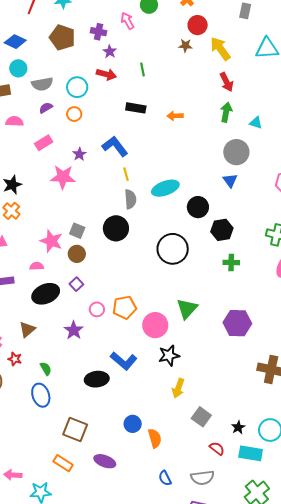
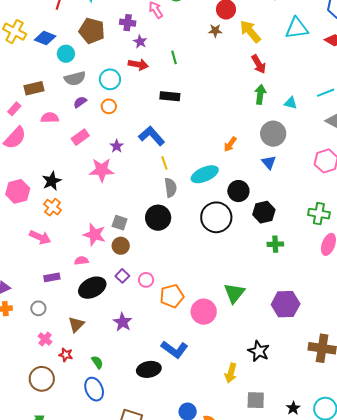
cyan circle: (18, 68) -> (66, 54), moved
orange arrow: (175, 116) -> (230, 144), moved, turned -49
black circle: (173, 249) -> (216, 217), moved
pink circle: (97, 309) -> (146, 280), moved
black star: (169, 355) -> (259, 351), moved, turned -30
gray square: (201, 417) -> (256, 400), turned -30

